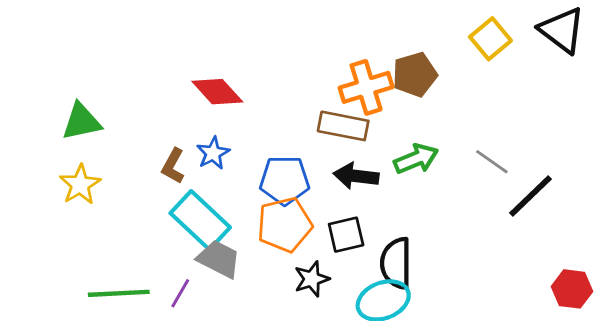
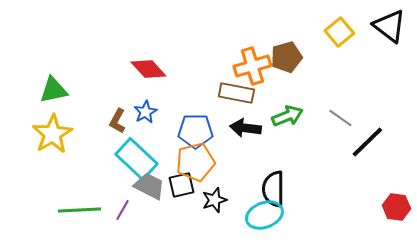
yellow star: (80, 185) -> (52, 134), size x1.4
black square: (346, 235) -> (181, 185), moved

